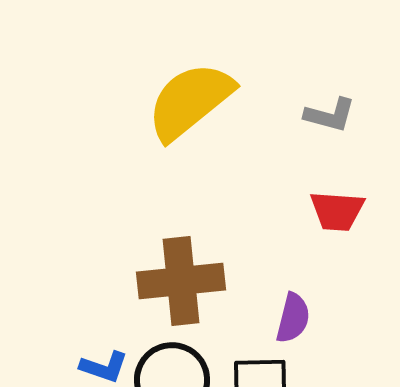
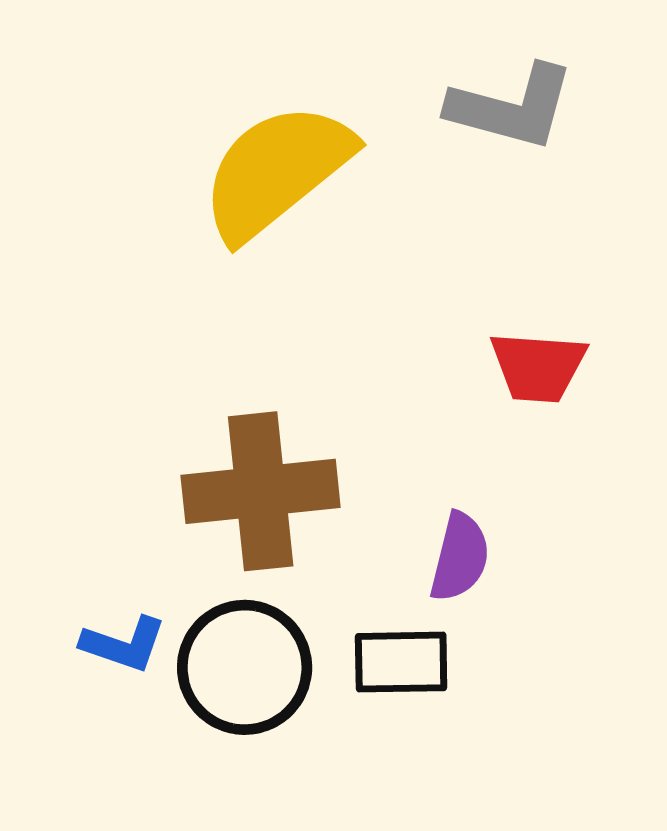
gray L-shape: (330, 115) -> (511, 107), moved, size x1.4

